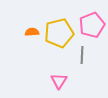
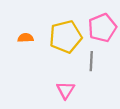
orange semicircle: (32, 32) -> (25, 38), moved

